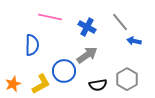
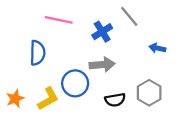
gray line: (120, 22) -> (129, 16), moved
blue cross: (87, 27) -> (102, 32), turned 30
gray arrow: (87, 55) -> (102, 65), turned 30

